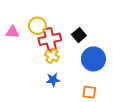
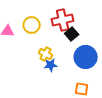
red cross: (50, 39) -> (63, 20), moved
blue star: (53, 80) -> (51, 65), moved

